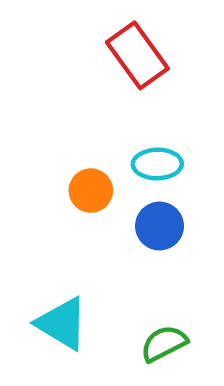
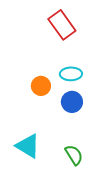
green semicircle: (164, 343) -> (74, 155), turned 85

